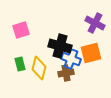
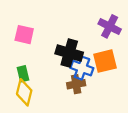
pink square: (21, 30) -> (24, 35), turned 30
yellow diamond: (39, 68) -> (24, 92), moved

